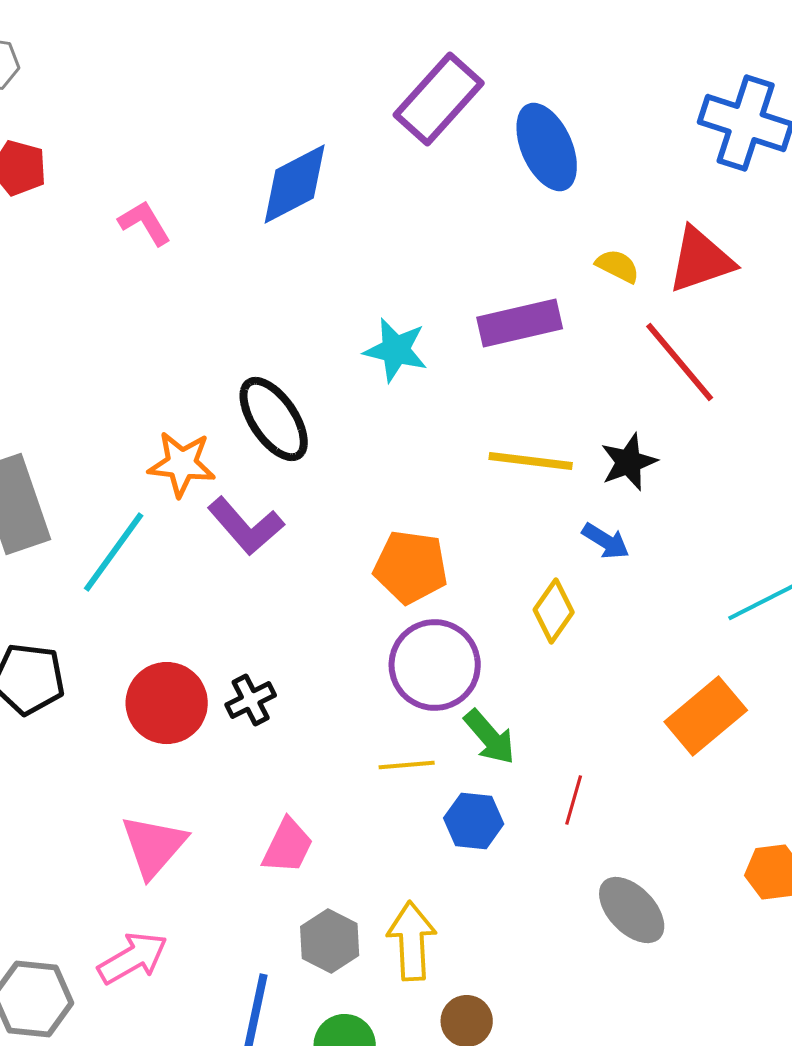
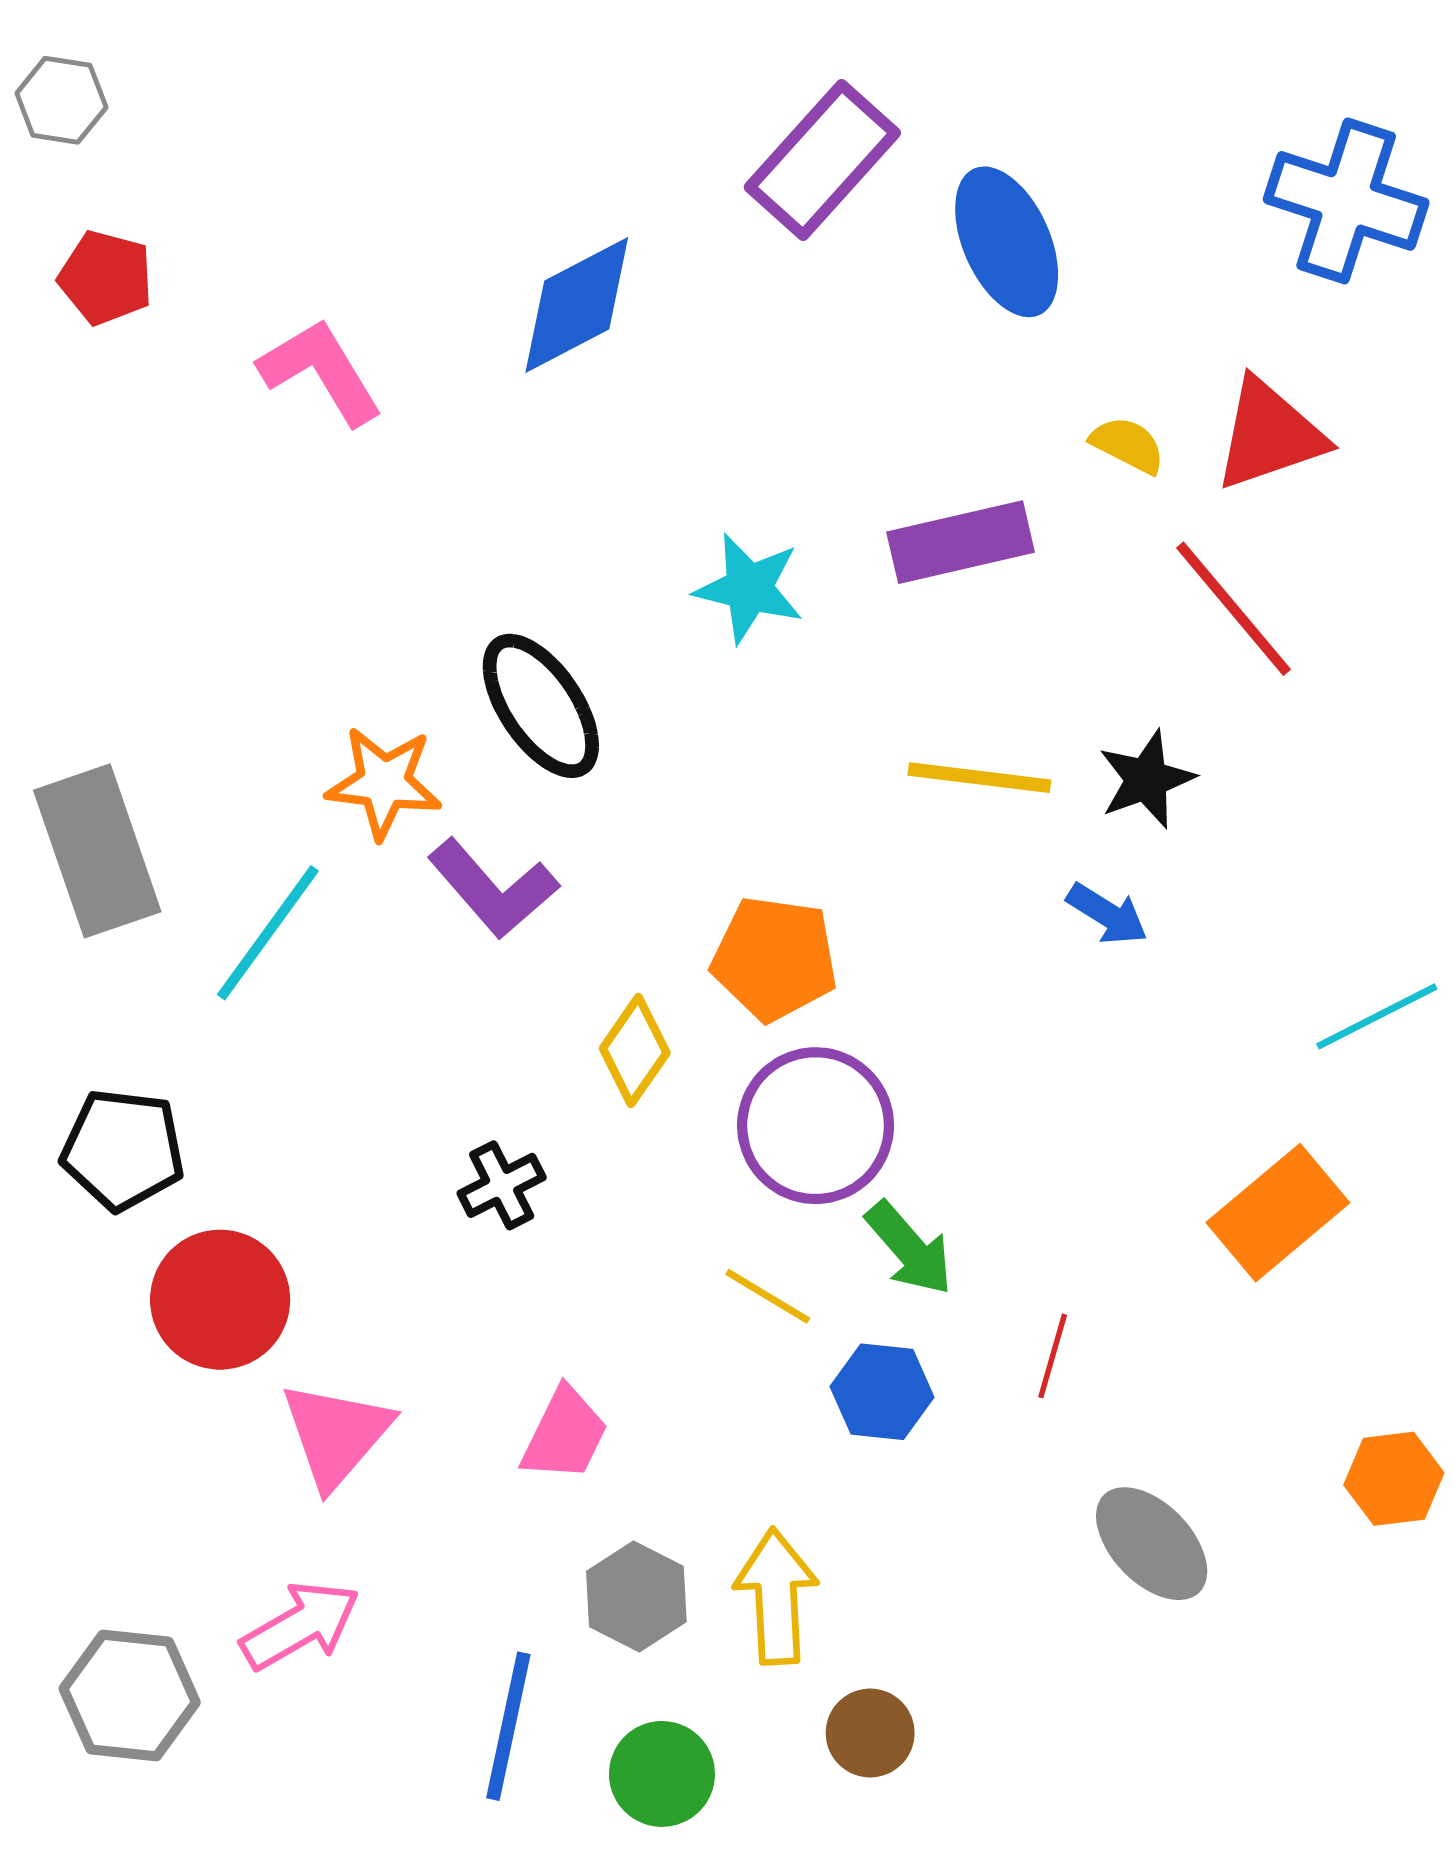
pink L-shape: (145, 223) -> (321, 372), size x1.4
yellow diamond: (554, 611) -> (635, 1051), moved
red circle: (167, 703) -> (220, 1300), moved
yellow line: (407, 765) -> (768, 1296), turned 36

